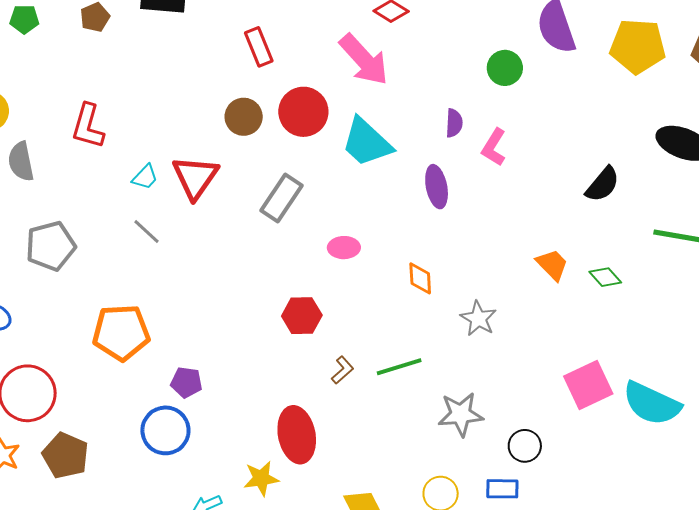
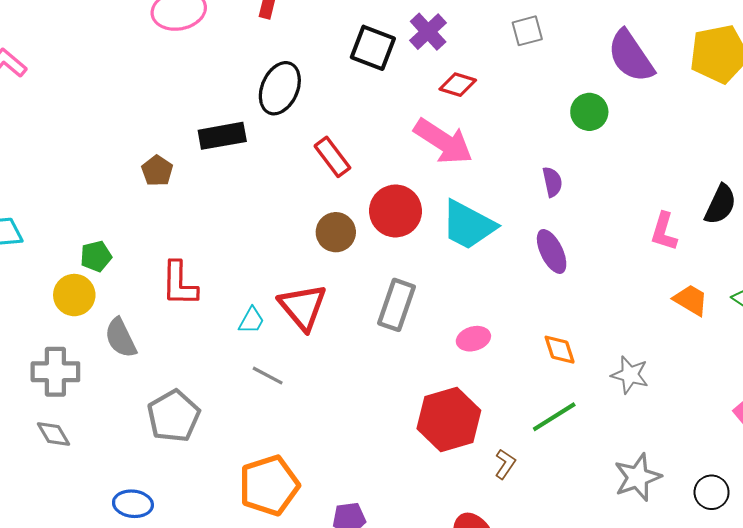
green pentagon: (24, 19) -> (96, 256), moved
pink L-shape: (494, 147) -> (664, 232), moved
red hexagon: (302, 316) -> (449, 420), size x1.5
green line: (399, 367) -> (554, 417), moved

